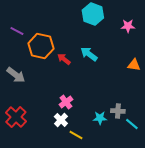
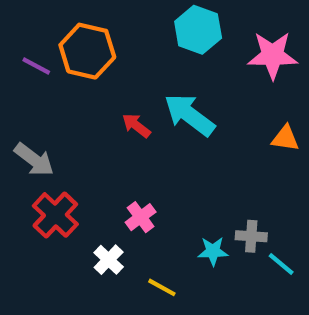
pink star: (128, 26) -> (273, 55), size x1.6
orange hexagon: (41, 46) -> (87, 51), moved
cyan arrow: (89, 54) -> (190, 115), size x1.4
red cross: (16, 117) -> (55, 215), moved
white cross: (61, 120) -> (109, 260), moved

